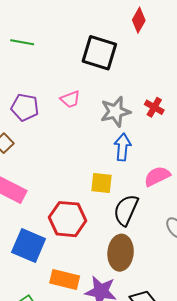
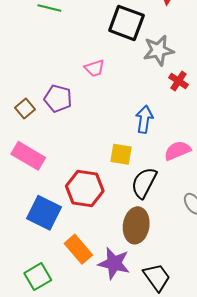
purple pentagon: (25, 107) -> (58, 99), moved
gray star: (115, 112) -> (158, 50), moved
orange rectangle: (65, 280) -> (78, 249), turned 32

